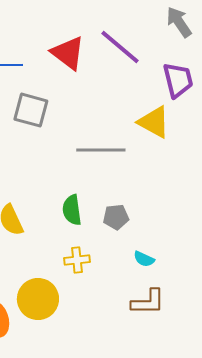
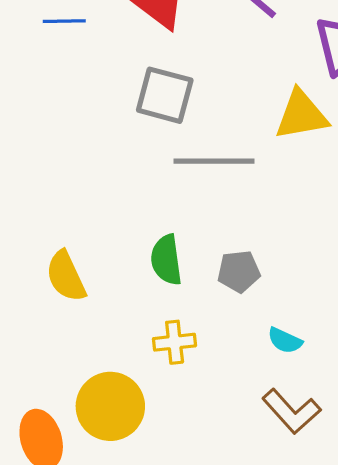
gray square: (31, 110) -> (165, 95), moved
yellow triangle: (154, 122) -> (301, 115), turned -39
brown L-shape: (148, 302) -> (291, 411), turned 48

